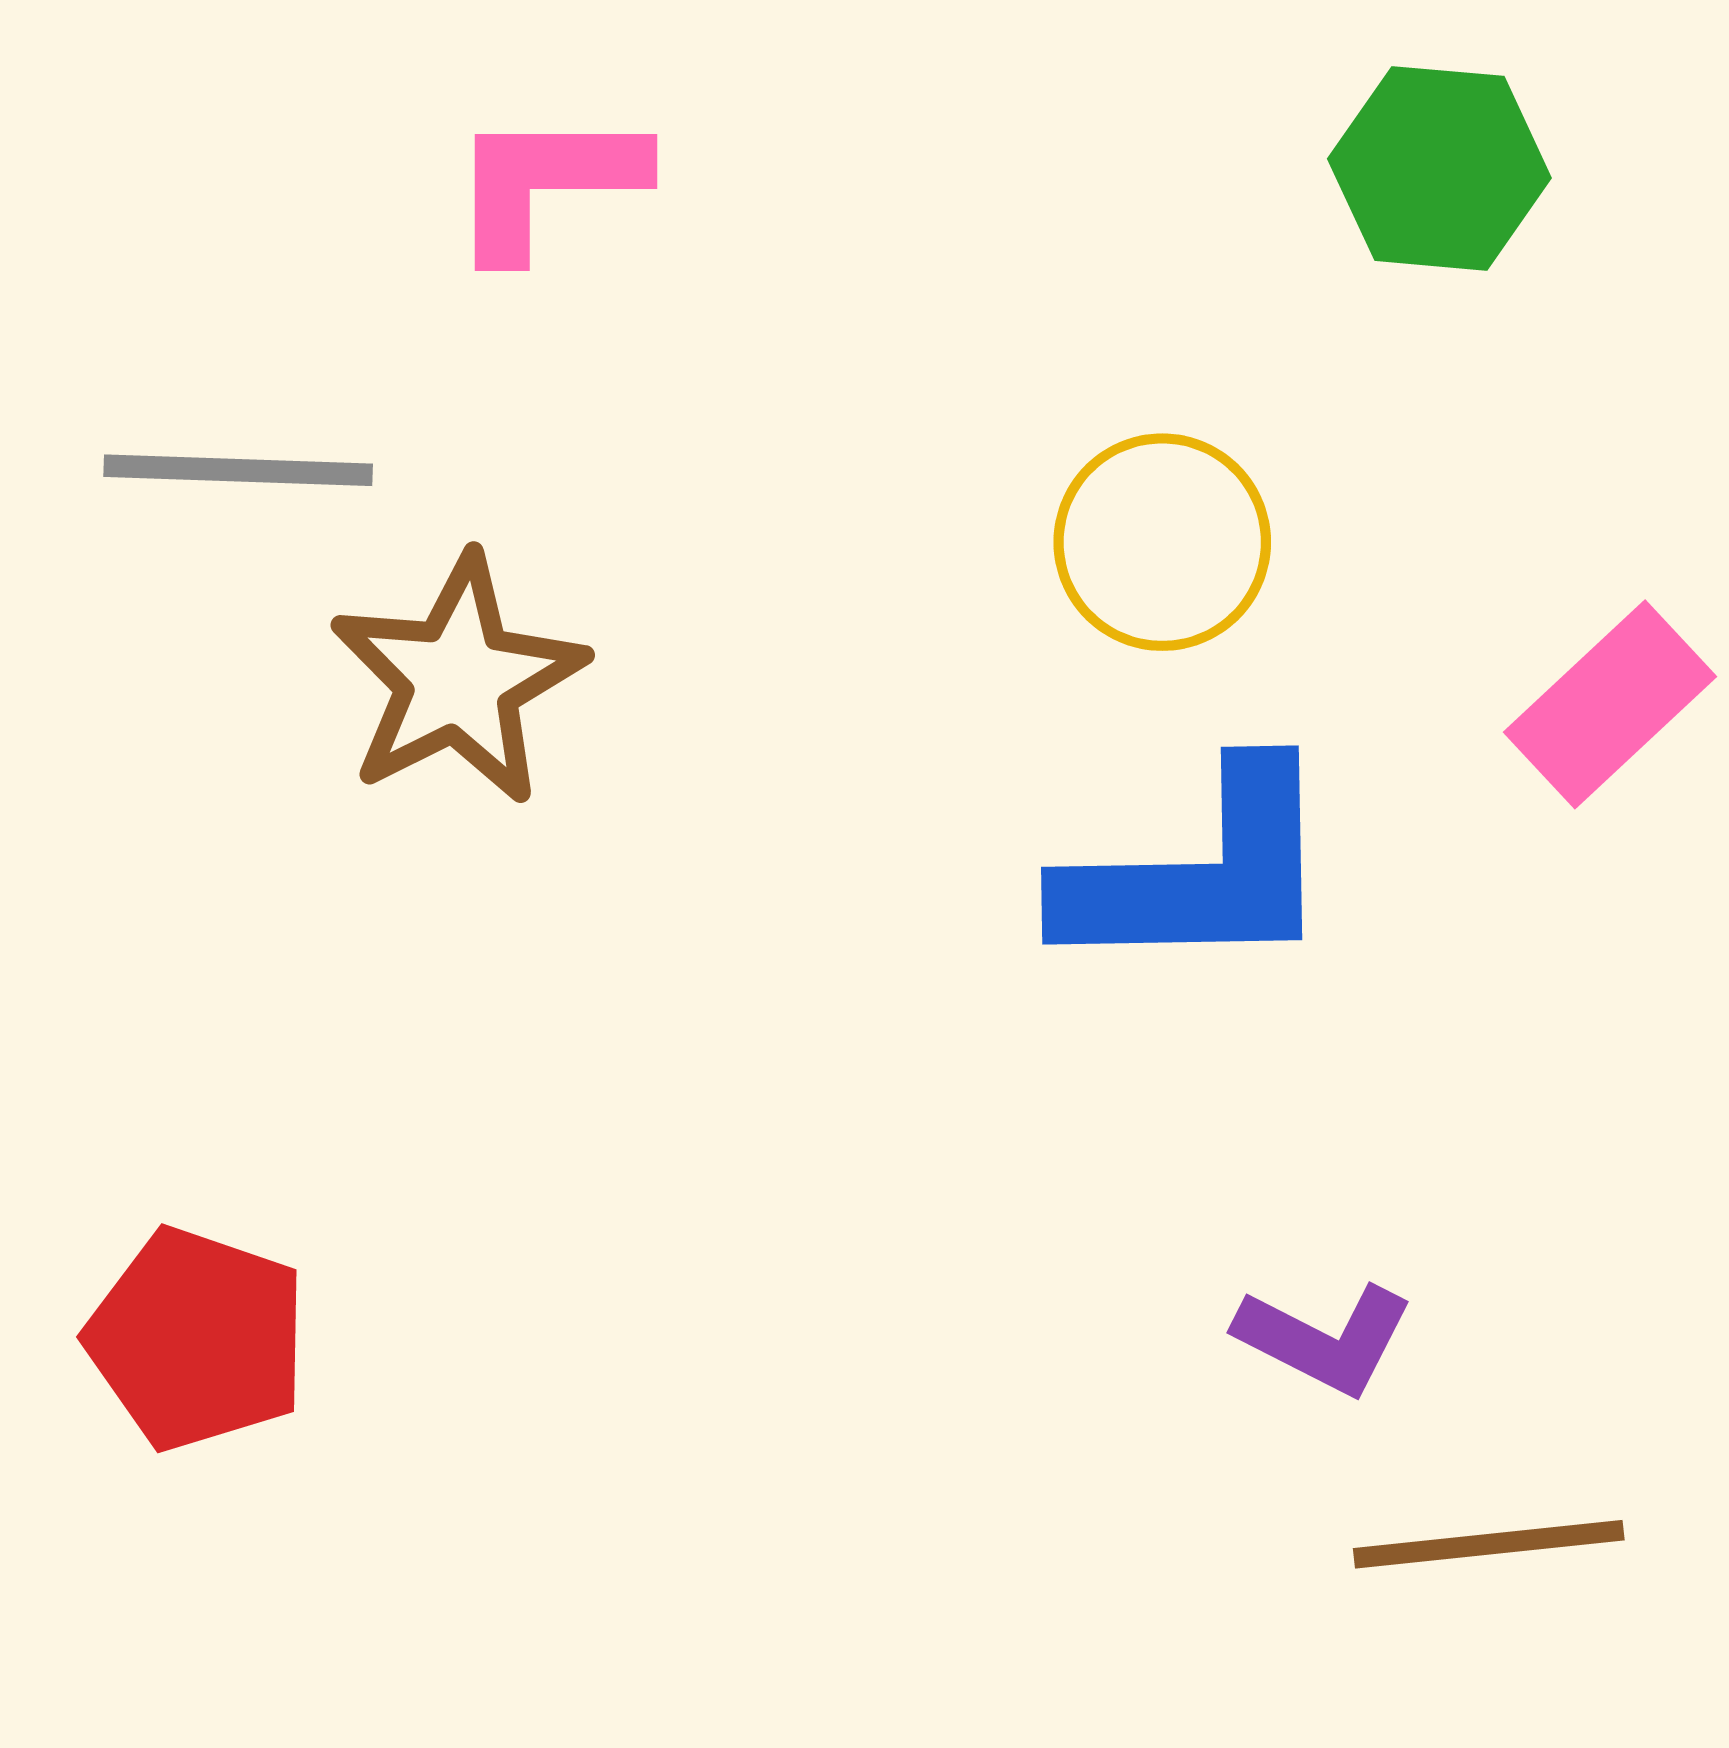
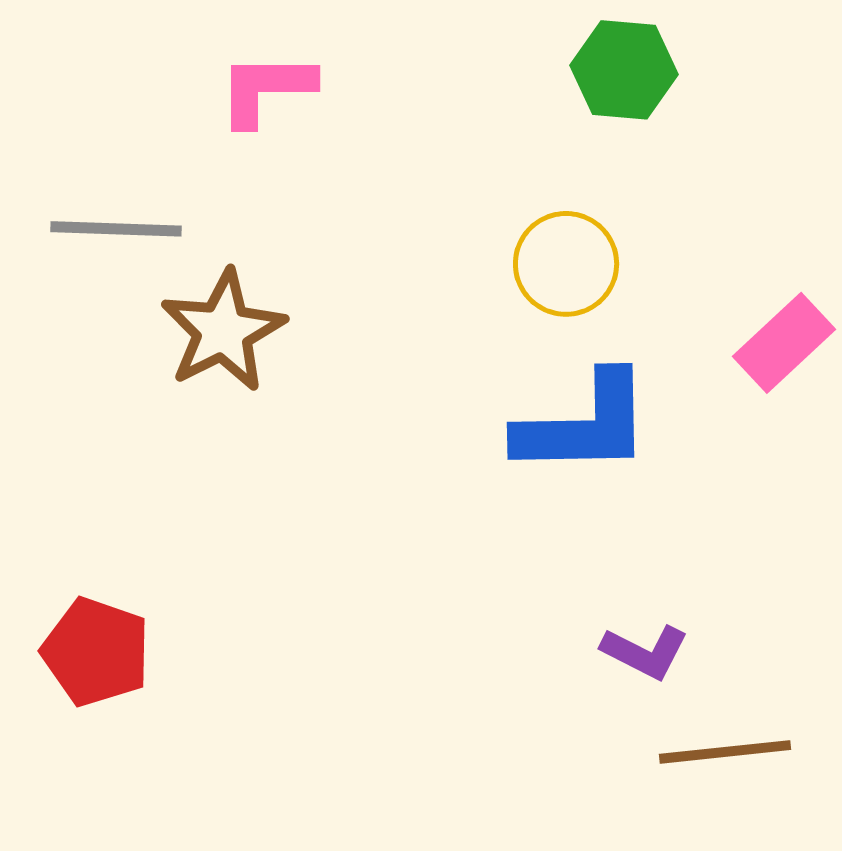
green hexagon: (1439, 168) -> (624, 70), moved

